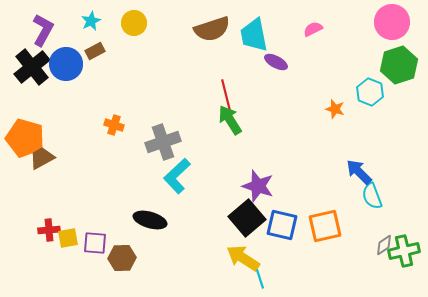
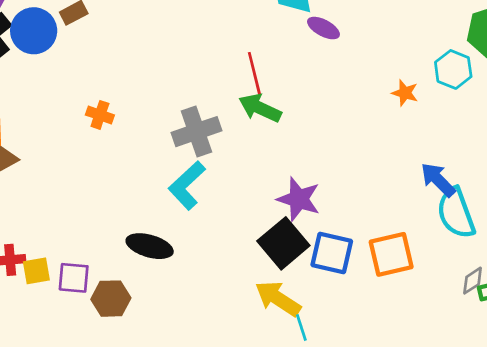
green arrow: (230, 120) -> (260, 108), turned -32
gray cross: (163, 142) -> (197, 132), moved
cyan semicircle: (372, 196) -> (456, 213), size x1.4

